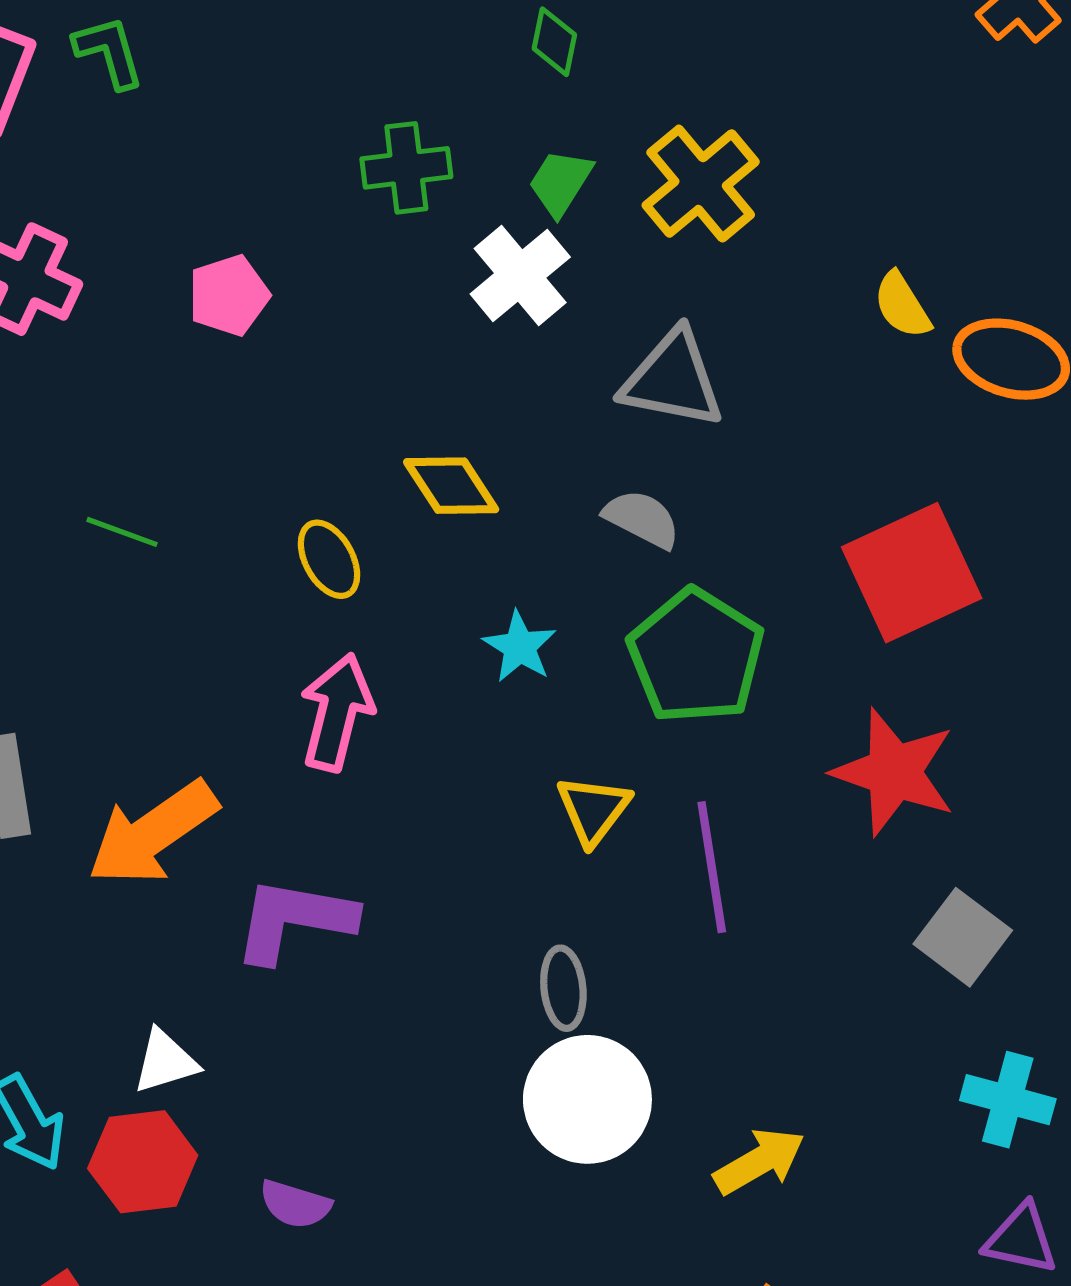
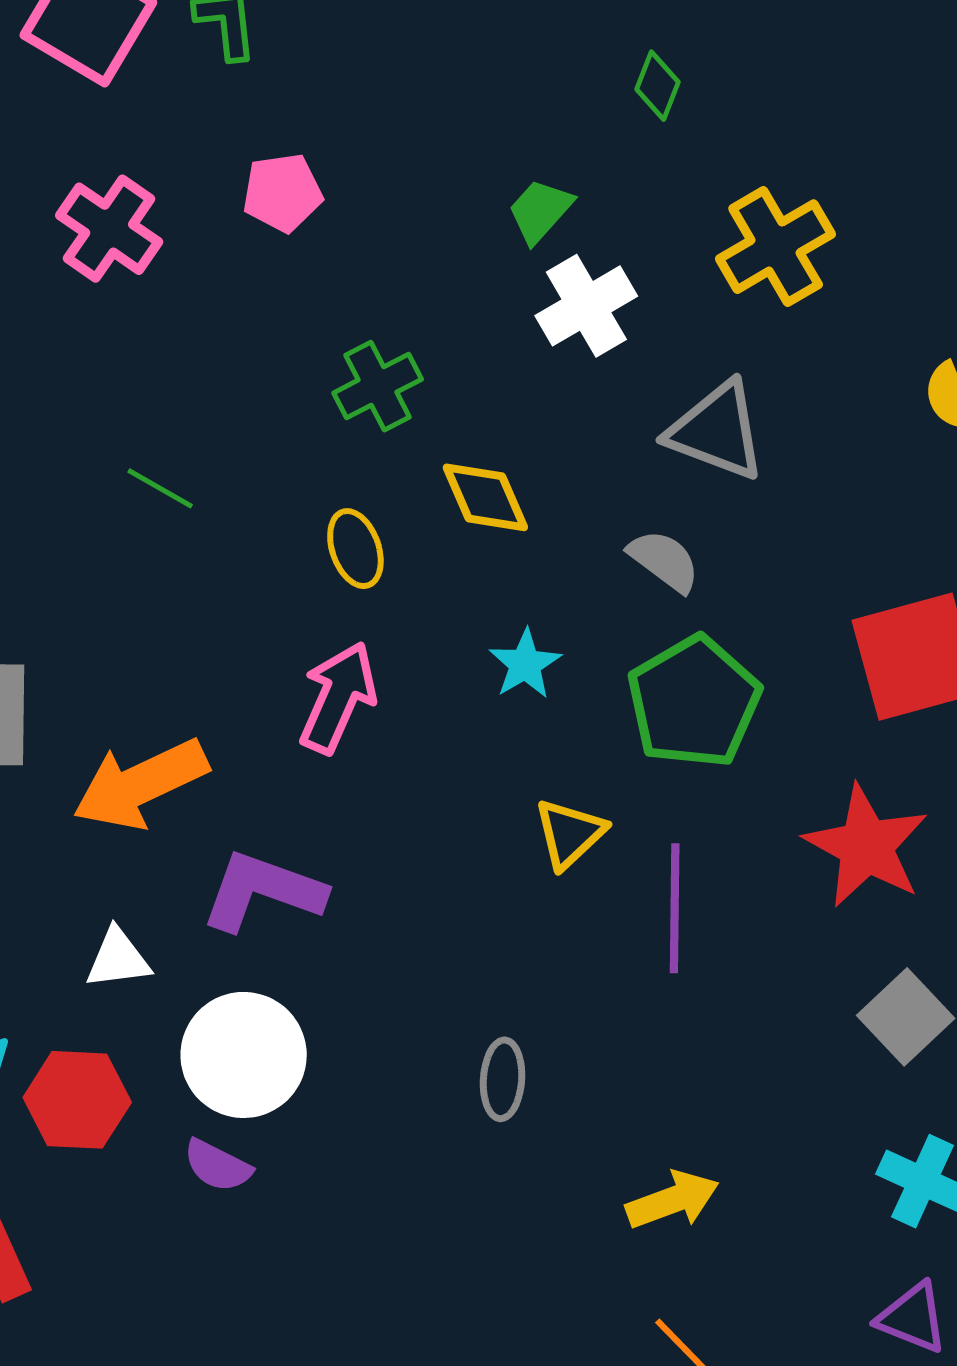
green cross: (406, 168) -> (378, 386), moved, turned -30
green trapezoid: (560, 182) -> (540, 211), moved
pink pentagon: (229, 295) -> (282, 193), moved
gray ellipse: (563, 988) -> (503, 1079), moved
white triangle: (165, 1061) -> (118, 959), moved
white circle: (587, 1099) -> (244, 1055), moved

